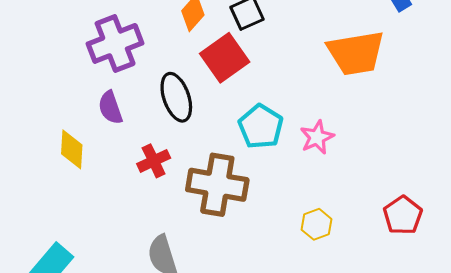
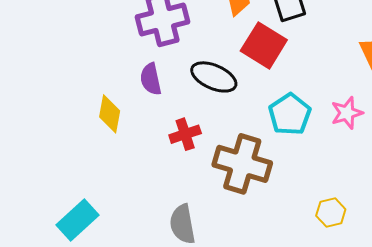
red square: (225, 58) -> (264, 45), turned -30
black ellipse: (176, 97) -> (214, 77), turned -54
pink star: (317, 137) -> (347, 113), moved

